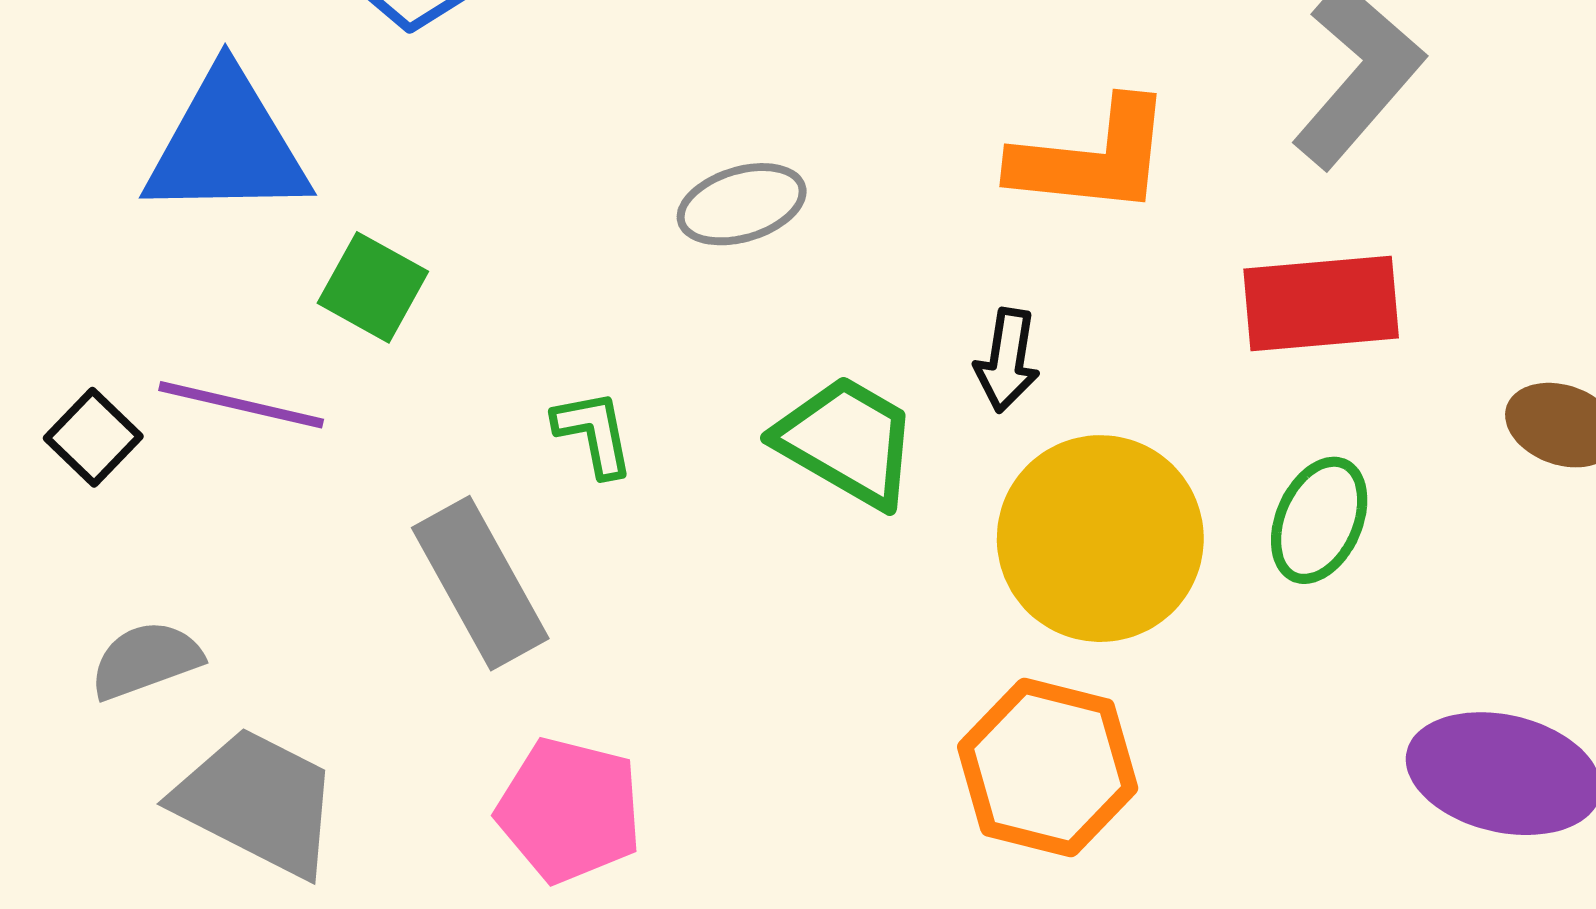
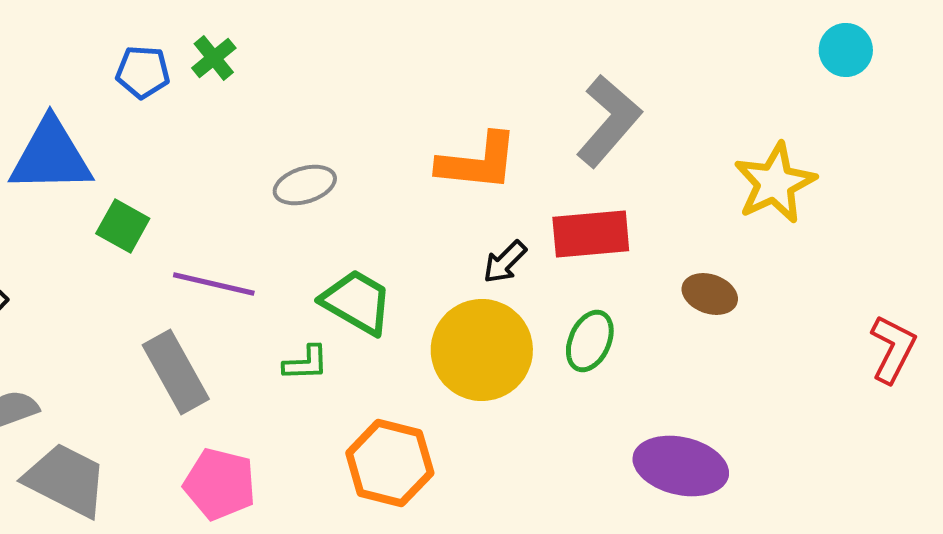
black arrow: (1007, 360) -> (505, 262), moved, turned 36
purple line: (241, 405) -> (214, 284), moved
green L-shape: (594, 433) -> (306, 363), moved, turned 99
orange hexagon: (1048, 768) -> (390, 463), moved

